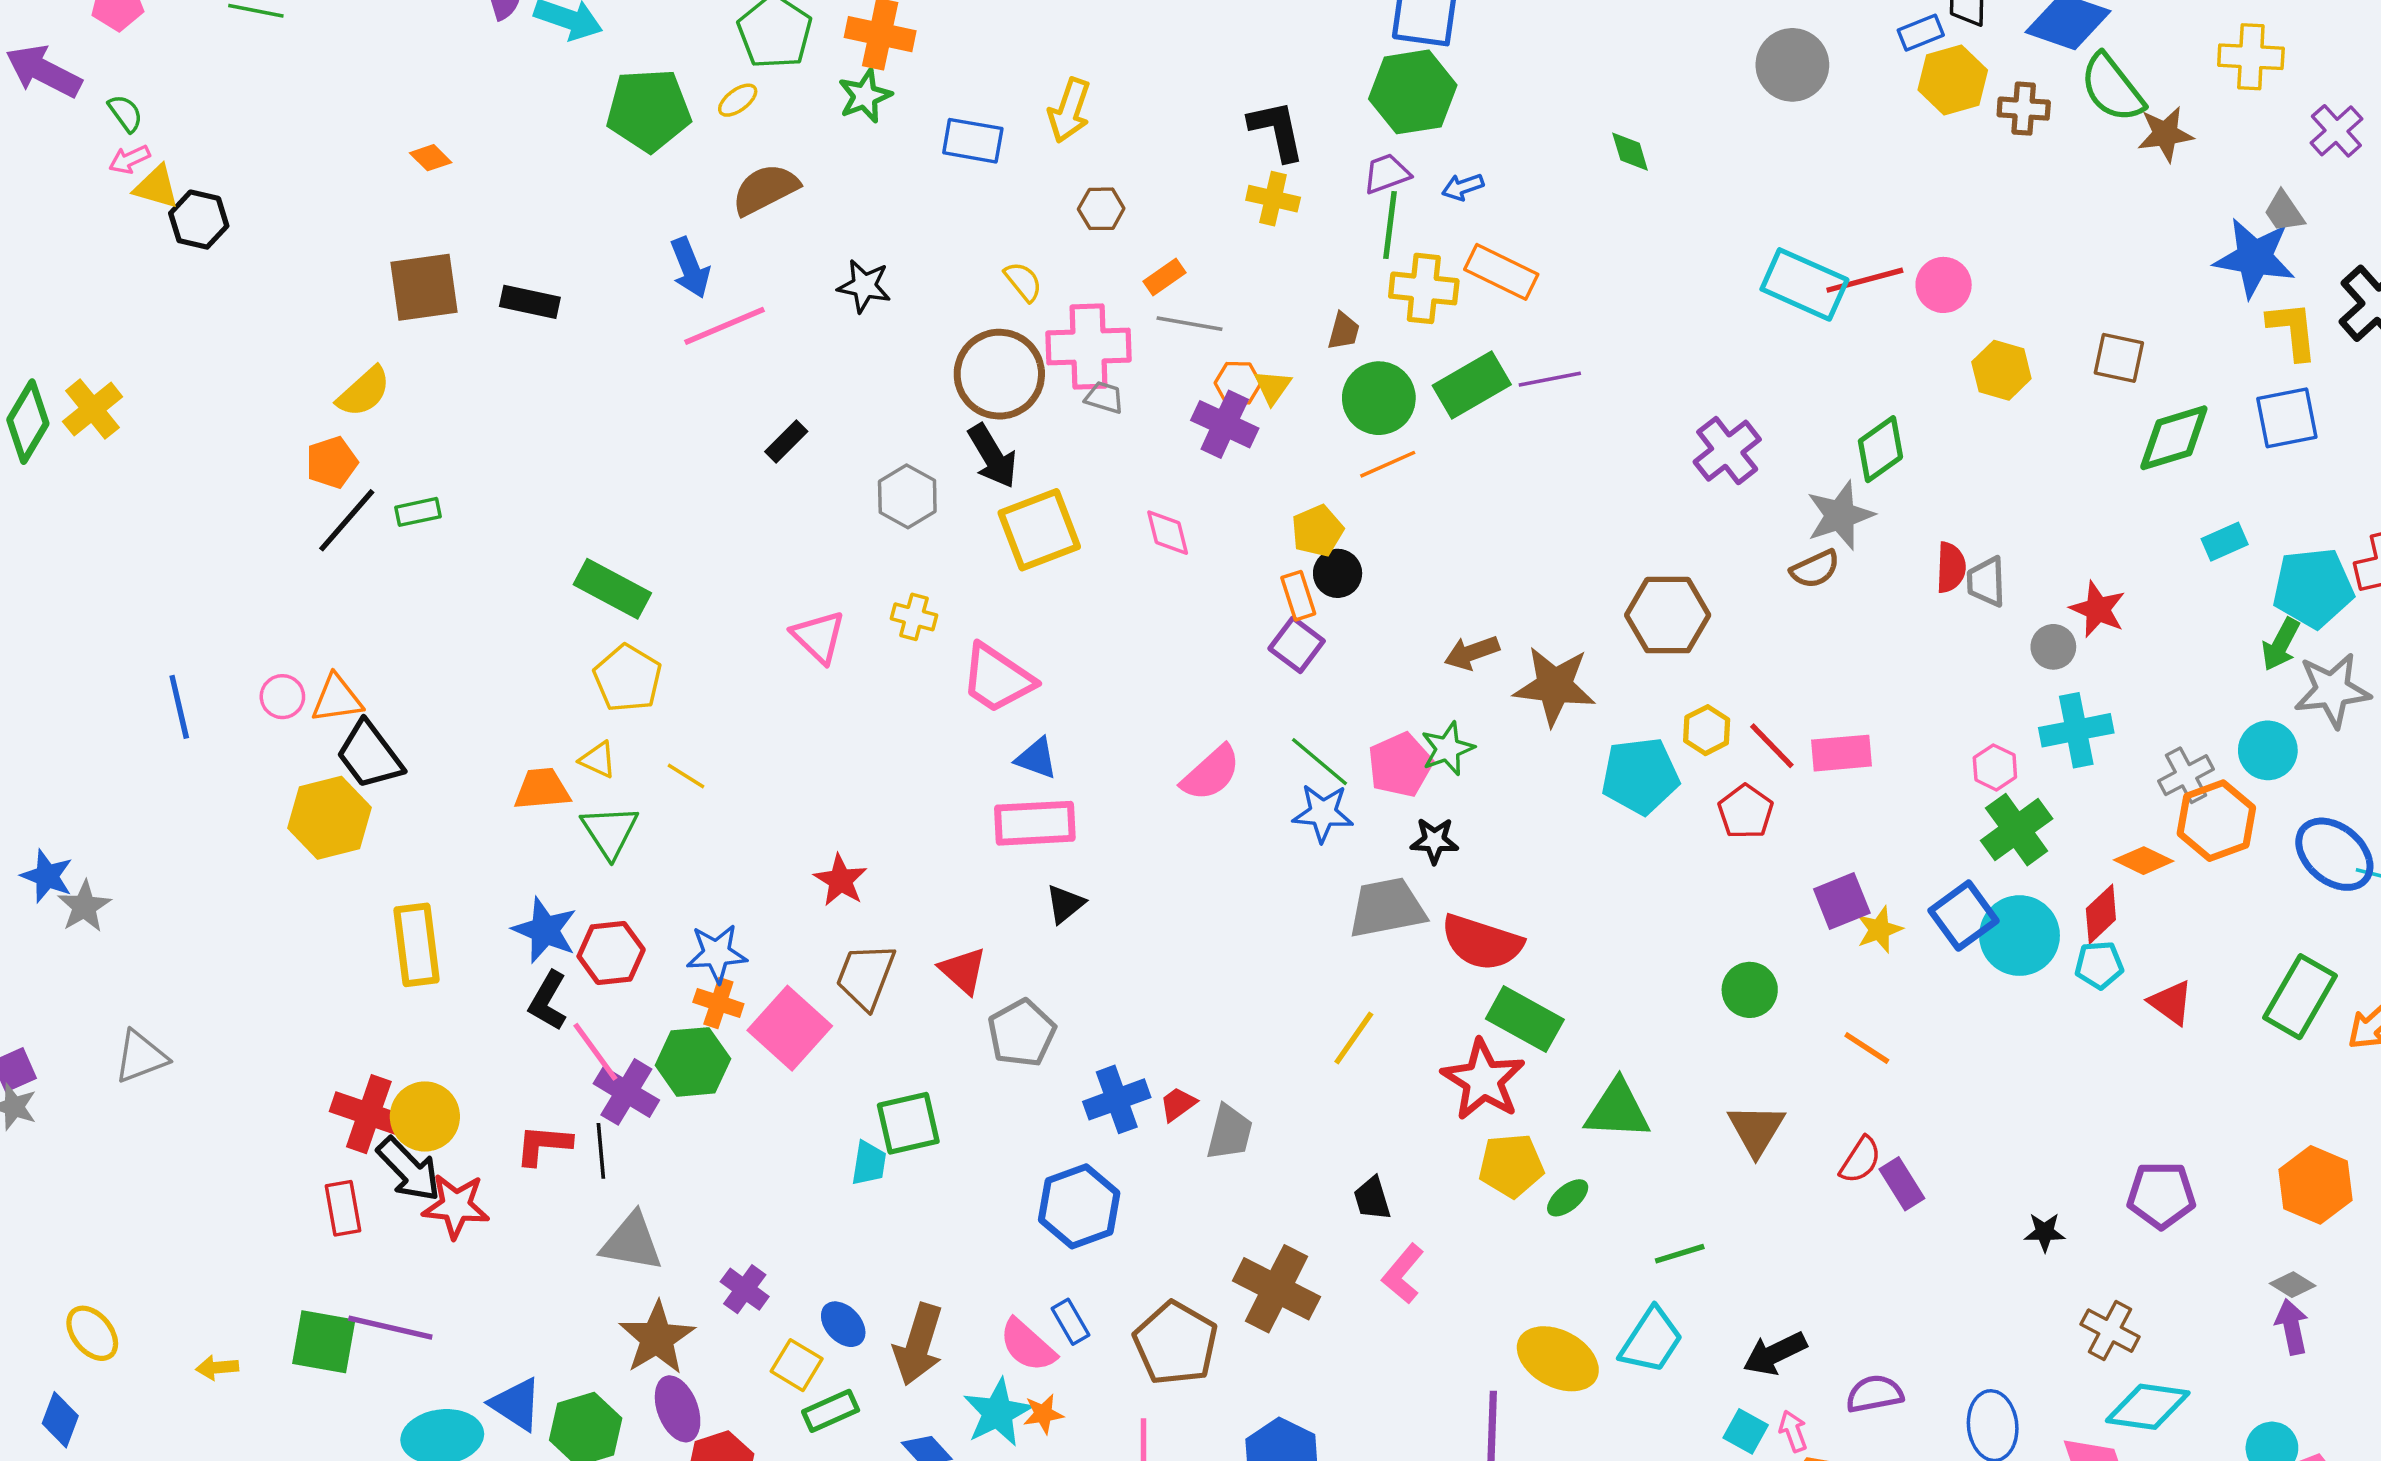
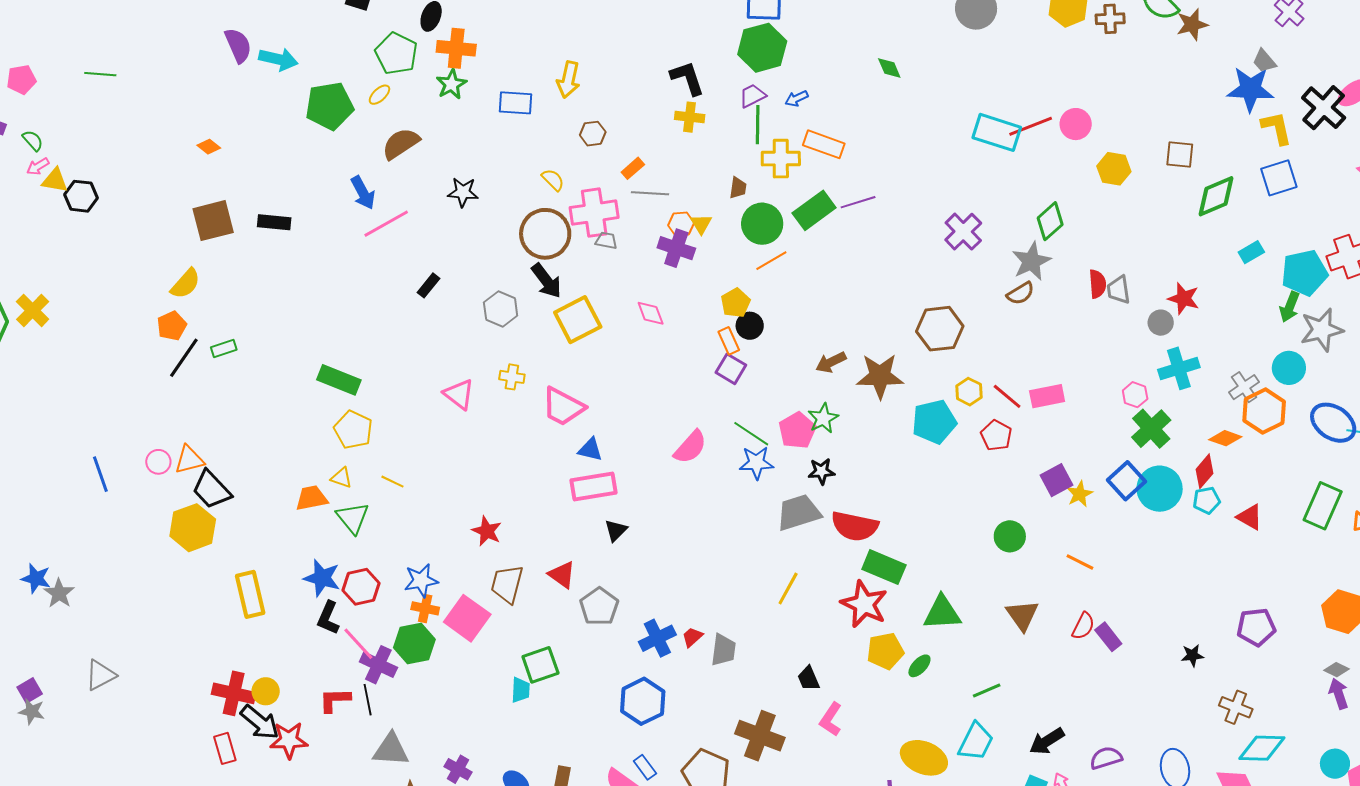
yellow circle: (425, 1116) -> (266, 691), size x0.7

